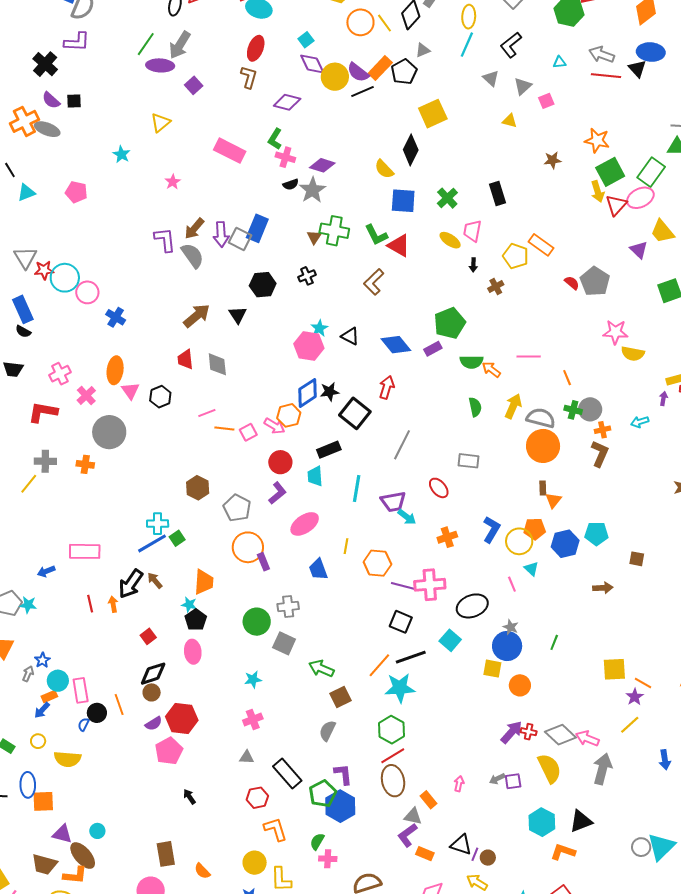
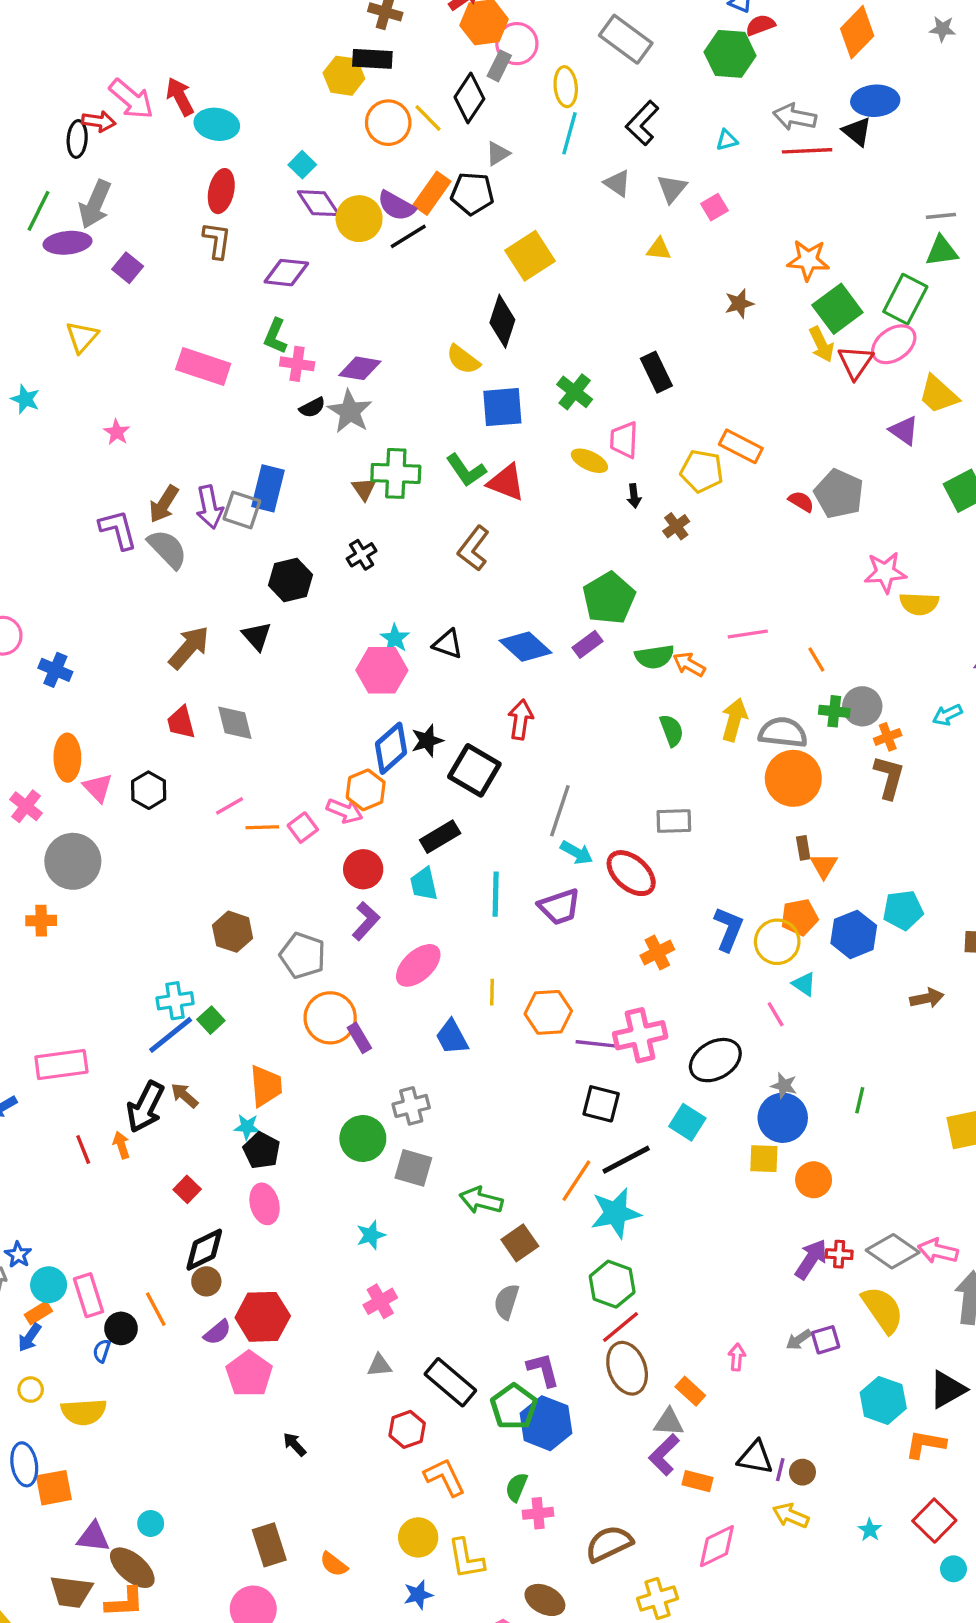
black pentagon: (404, 72) -> (472, 194), turned -30
red ellipse: (439, 488) -> (631, 873), size x1.4
cyan arrow: (407, 517) -> (577, 853), moved

